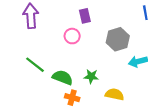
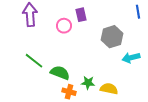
pink circle: (72, 36) -> (64, 26), moved
green star: (91, 76) -> (88, 83), moved

